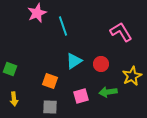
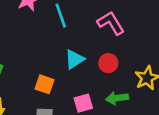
pink L-shape: (121, 32) -> (111, 23), moved

